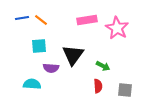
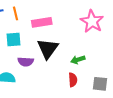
orange line: (41, 20) -> (16, 13), turned 40
pink rectangle: (87, 20) -> (42, 22), moved
green arrow: (103, 66) -> (78, 60), turned 136

